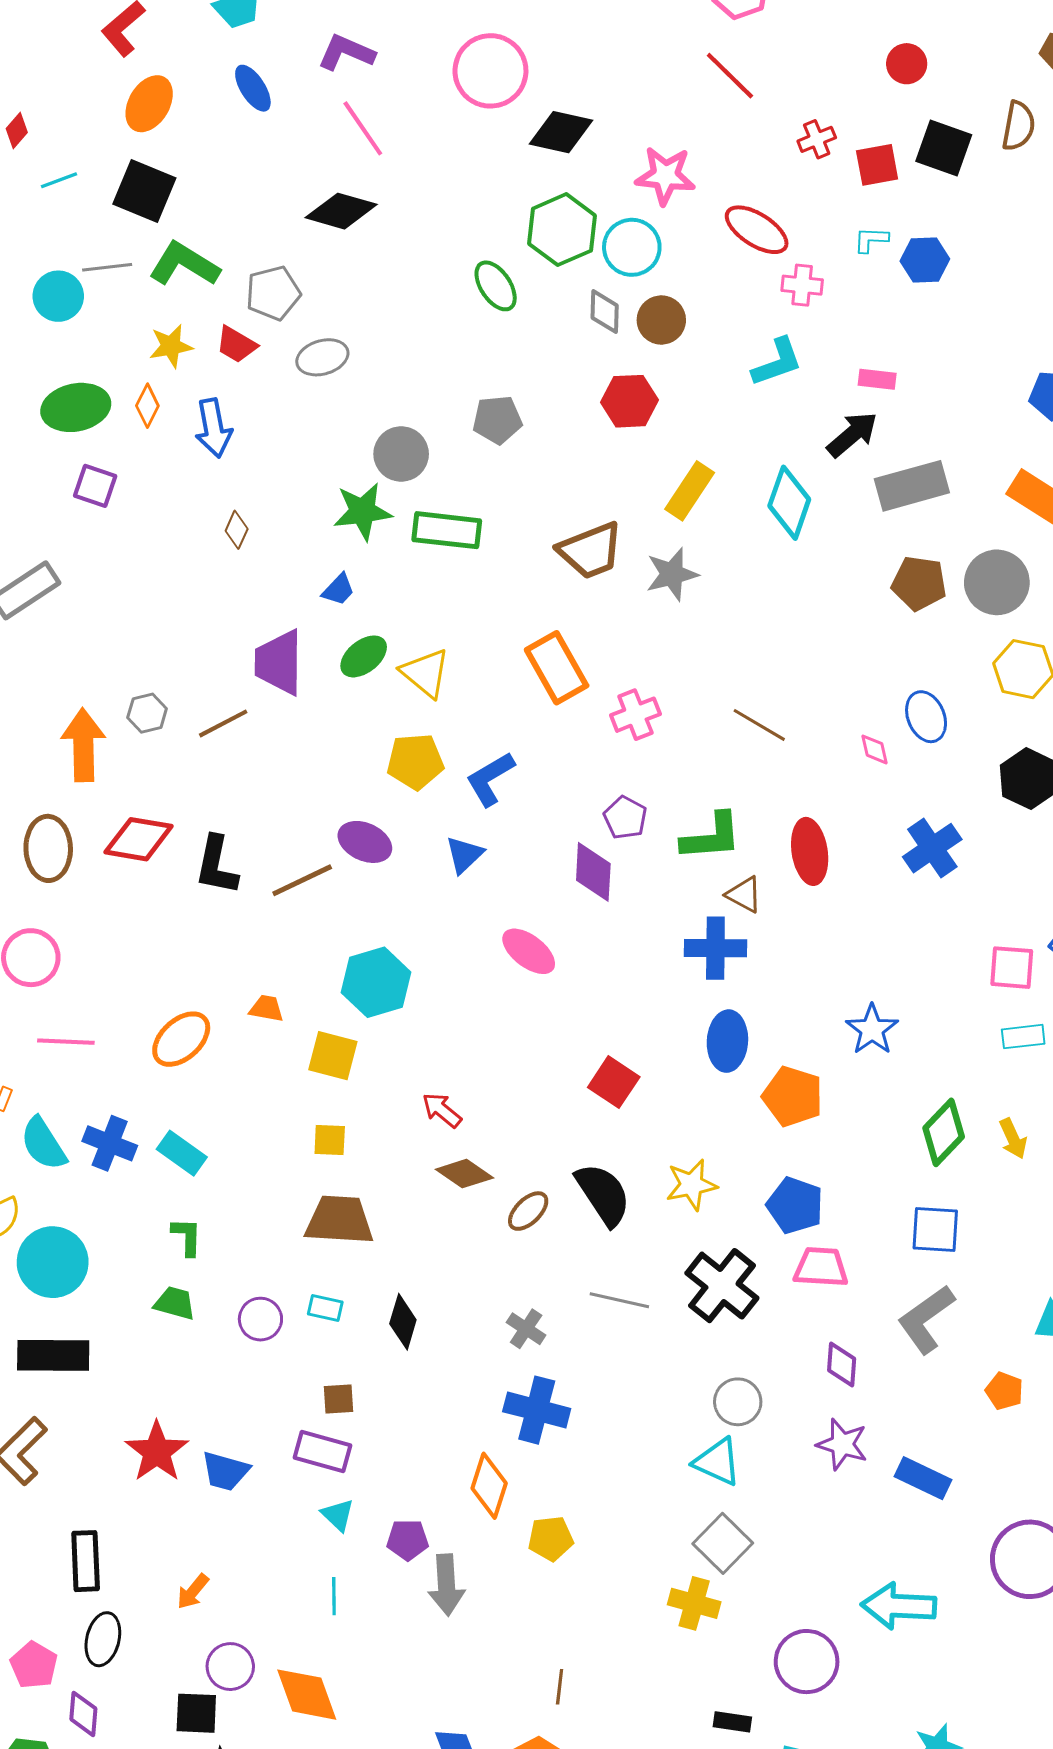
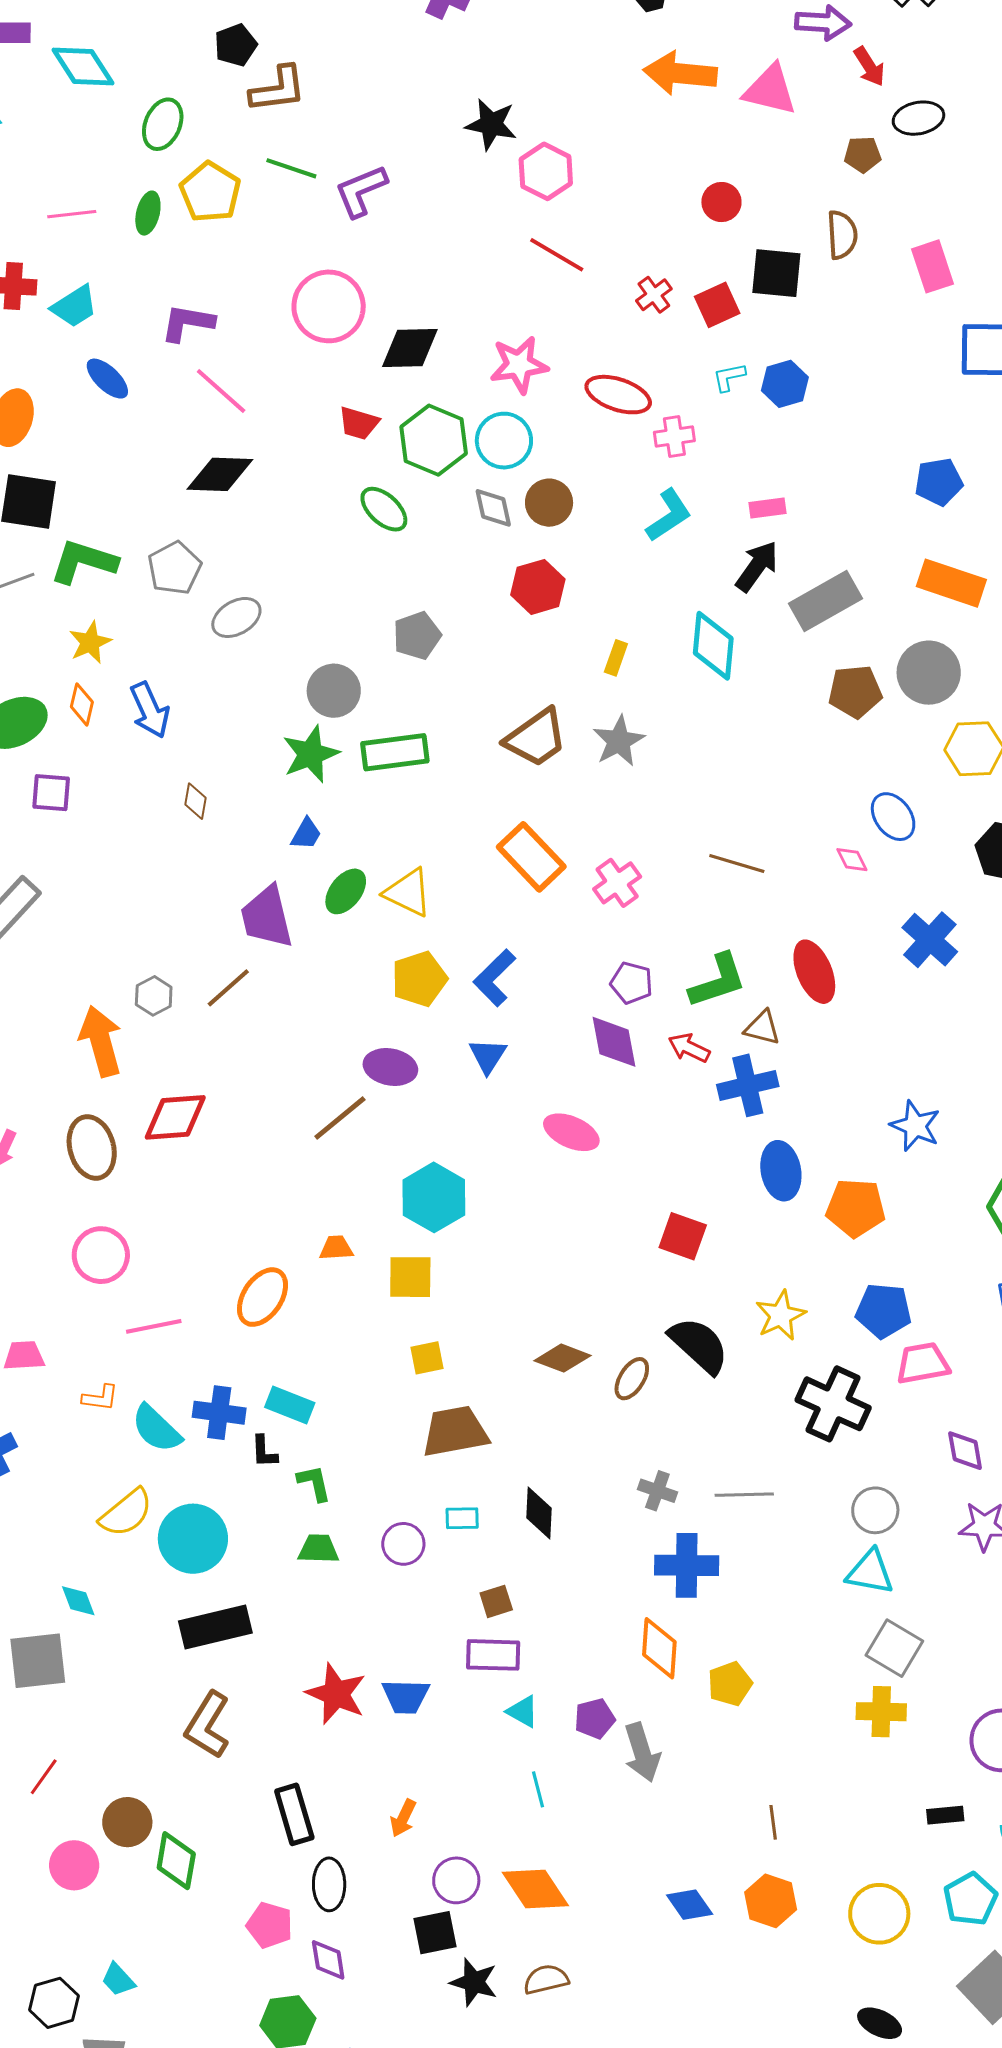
red trapezoid: (236, 344) -> (359, 423), moved
yellow rectangle: (690, 491) -> (616, 658), size x0.6
black L-shape: (216, 865) -> (264, 1452), moved, size x0.6
red arrow: (442, 1110) -> (689, 1048), moved
gray line: (619, 1300) -> (744, 1495), moved

